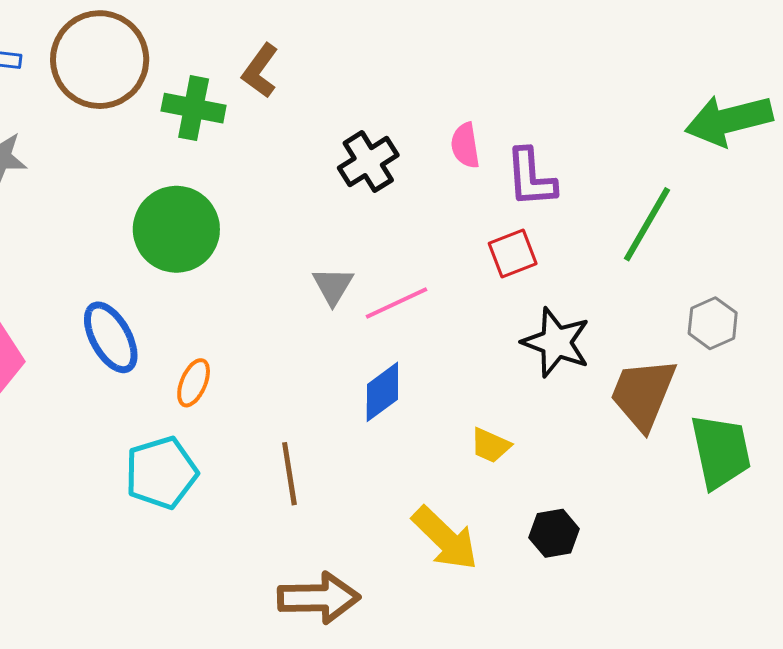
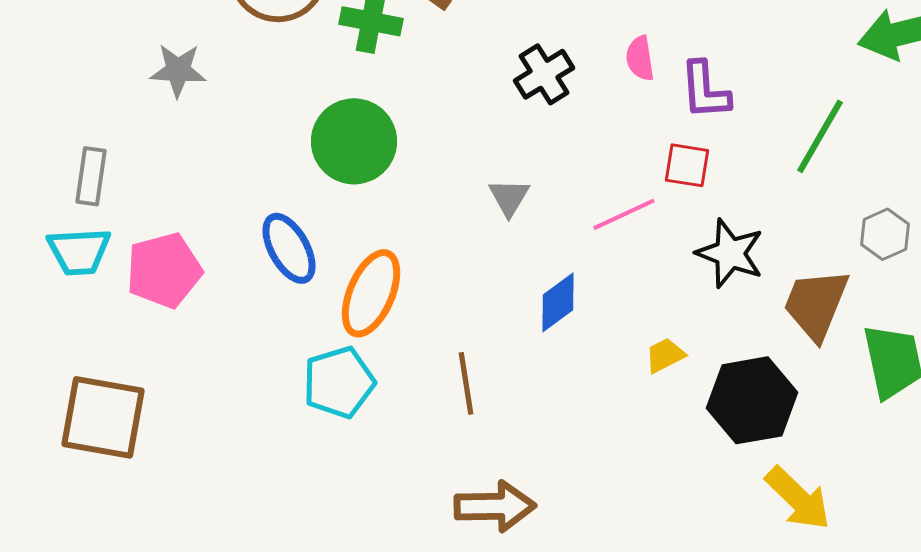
red square: (513, 254) -> (687, 165), turned 30
pink line: (397, 303) -> (624, 214), moved
orange ellipse: (194, 383) -> (371, 293), size x1.8
yellow trapezoid: (490, 445) -> (665, 355), turned 129
black hexagon: (554, 533) -> (752, 400), moved, size x1.8
yellow arrow: (445, 538) -> (798, 498), moved

